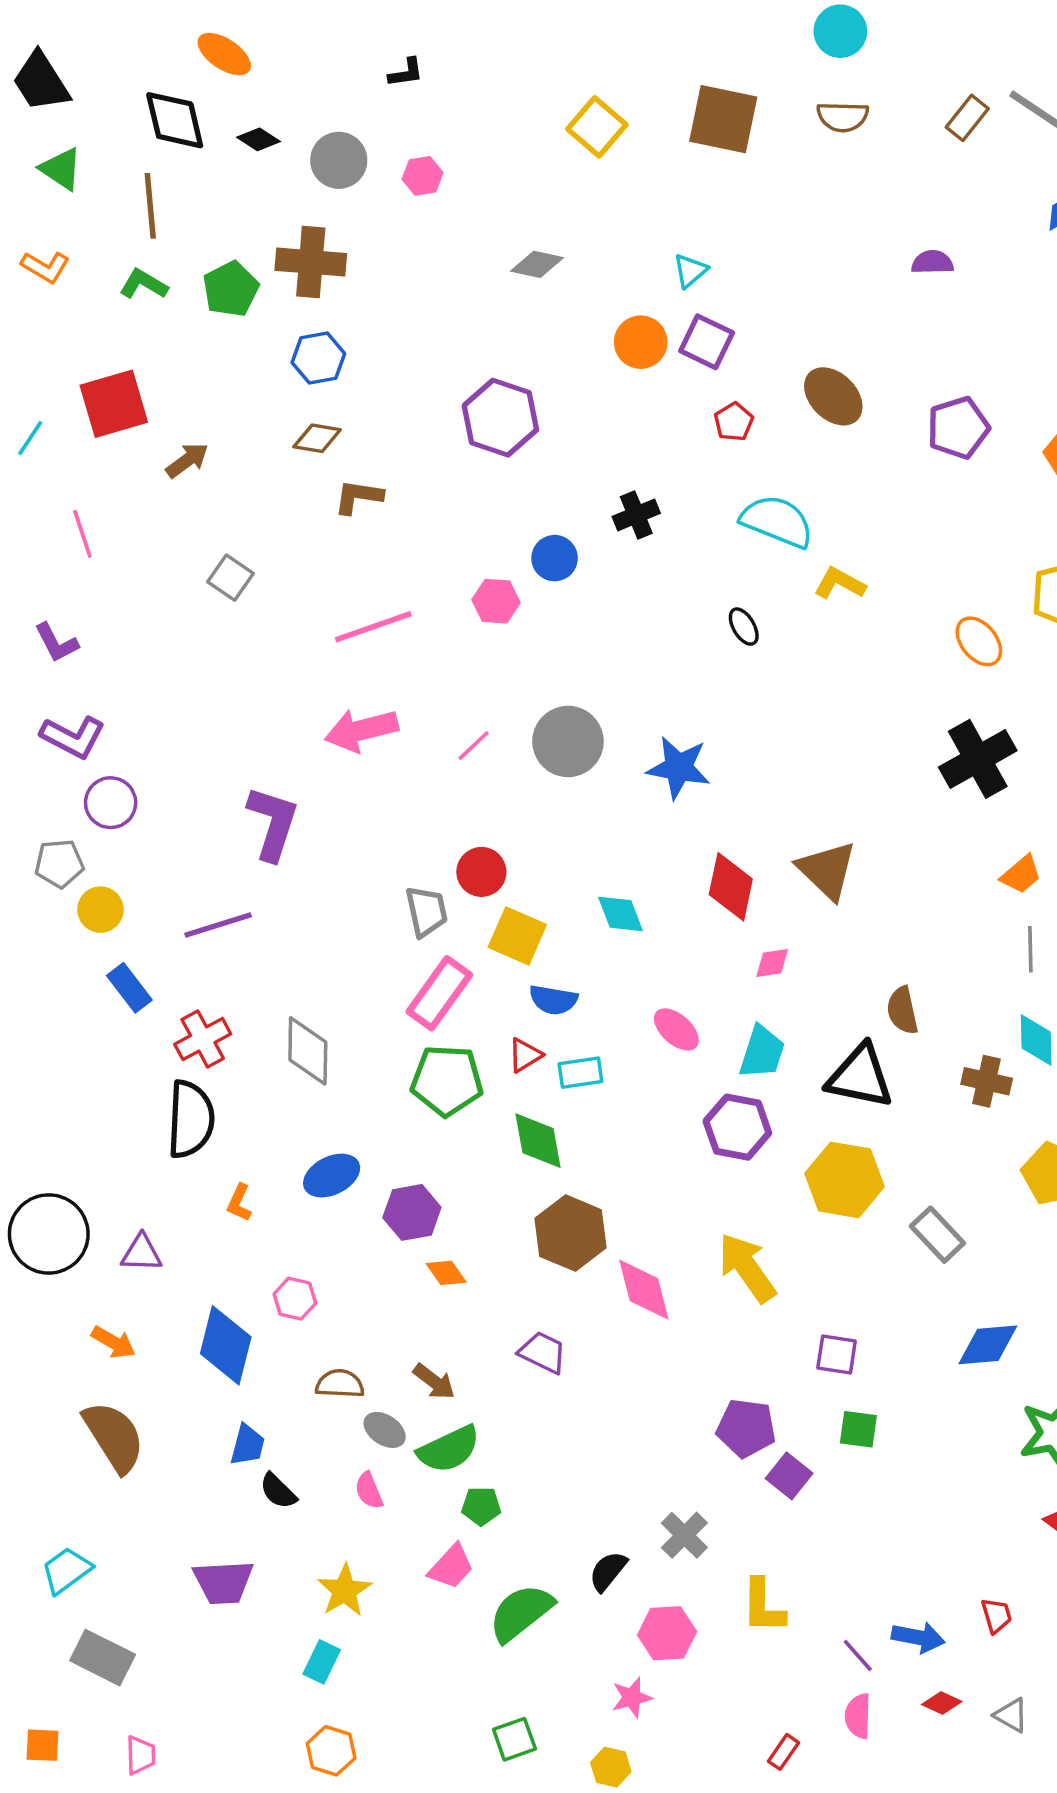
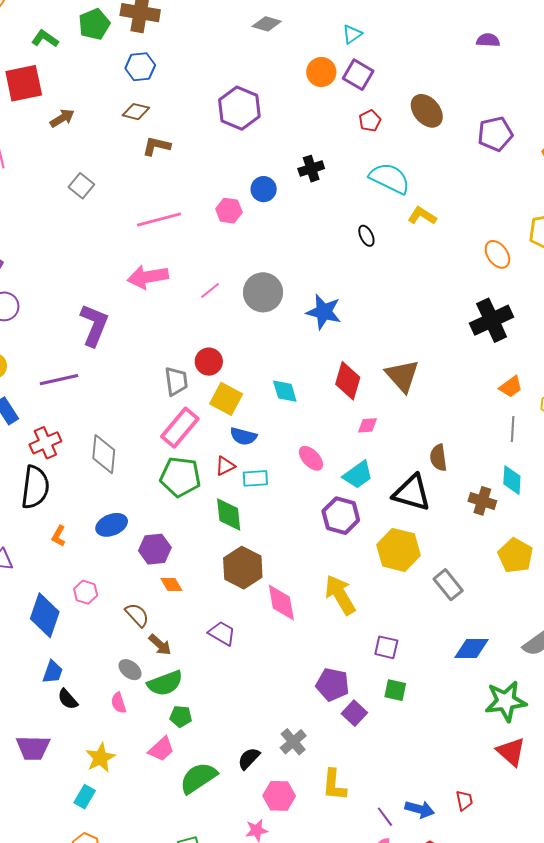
green L-shape: (143, 284) -> (45, 39), moved
cyan trapezoid: (762, 1052) -> (358, 475), turned 32
brown semicircle: (340, 1384) -> (137, 615), moved, turned 40

